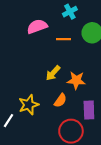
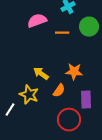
yellow arrow: (53, 73) -> (41, 74), moved, turned 84
yellow star: (29, 105) -> (29, 95), turned -30

